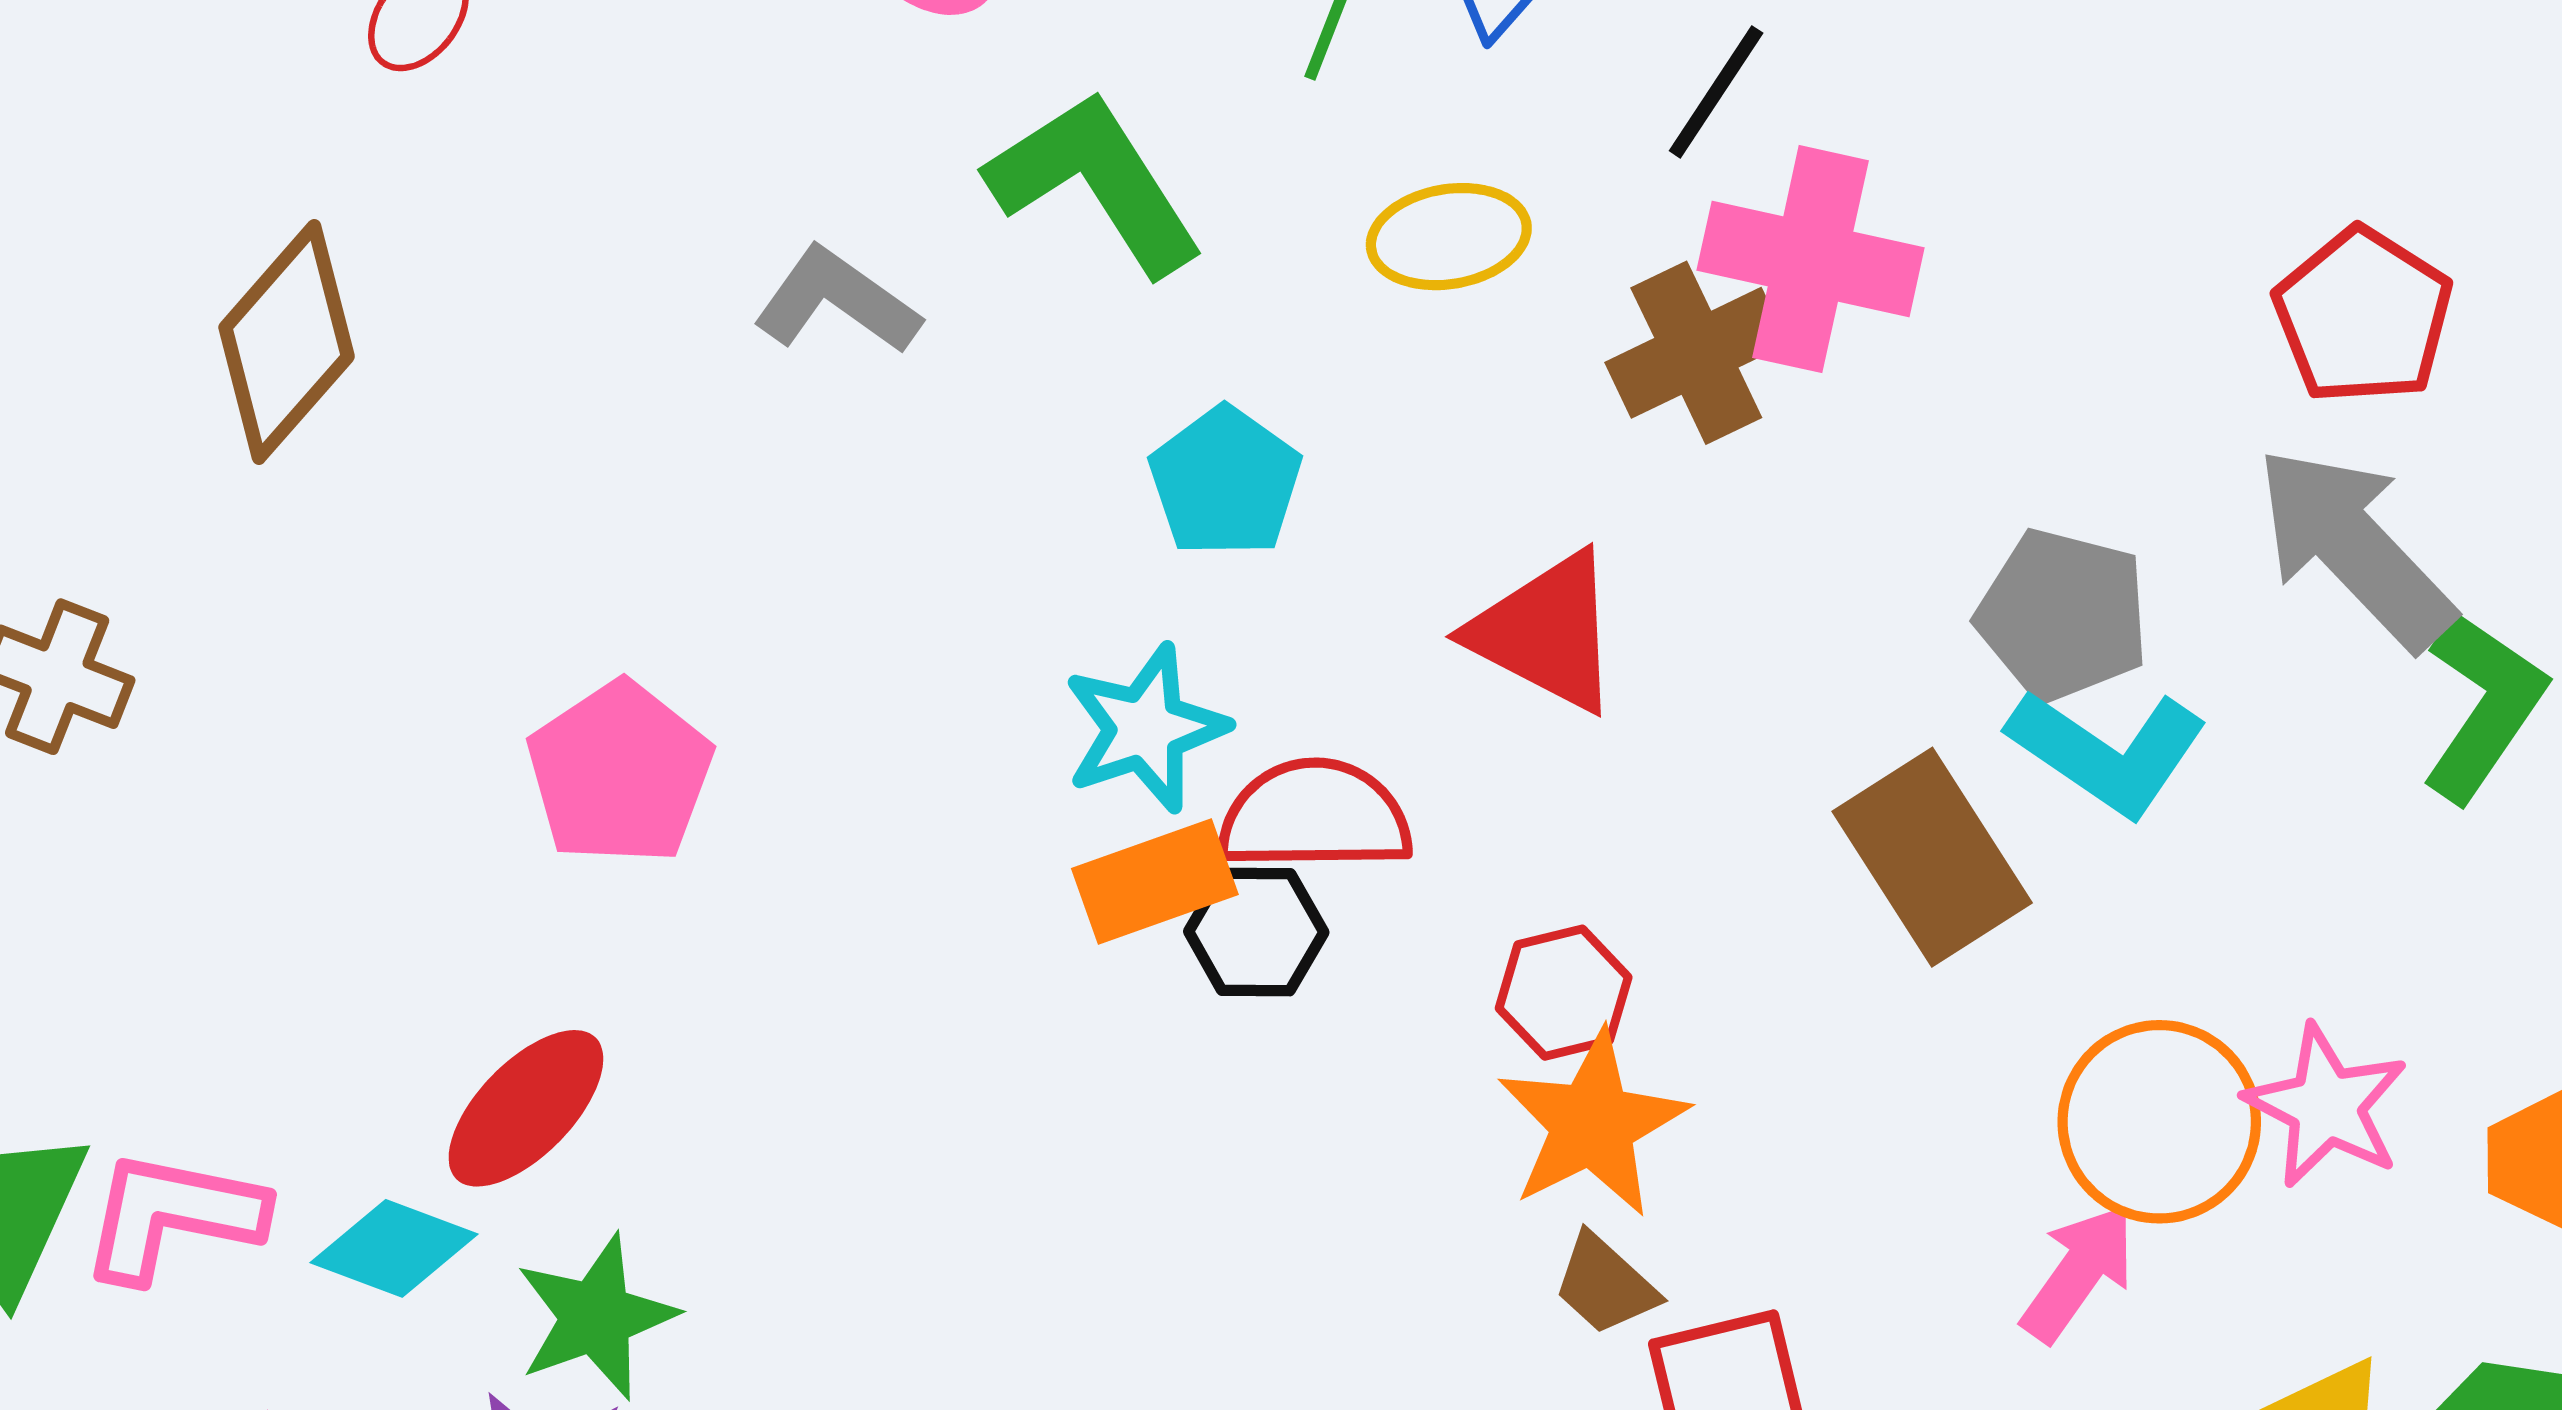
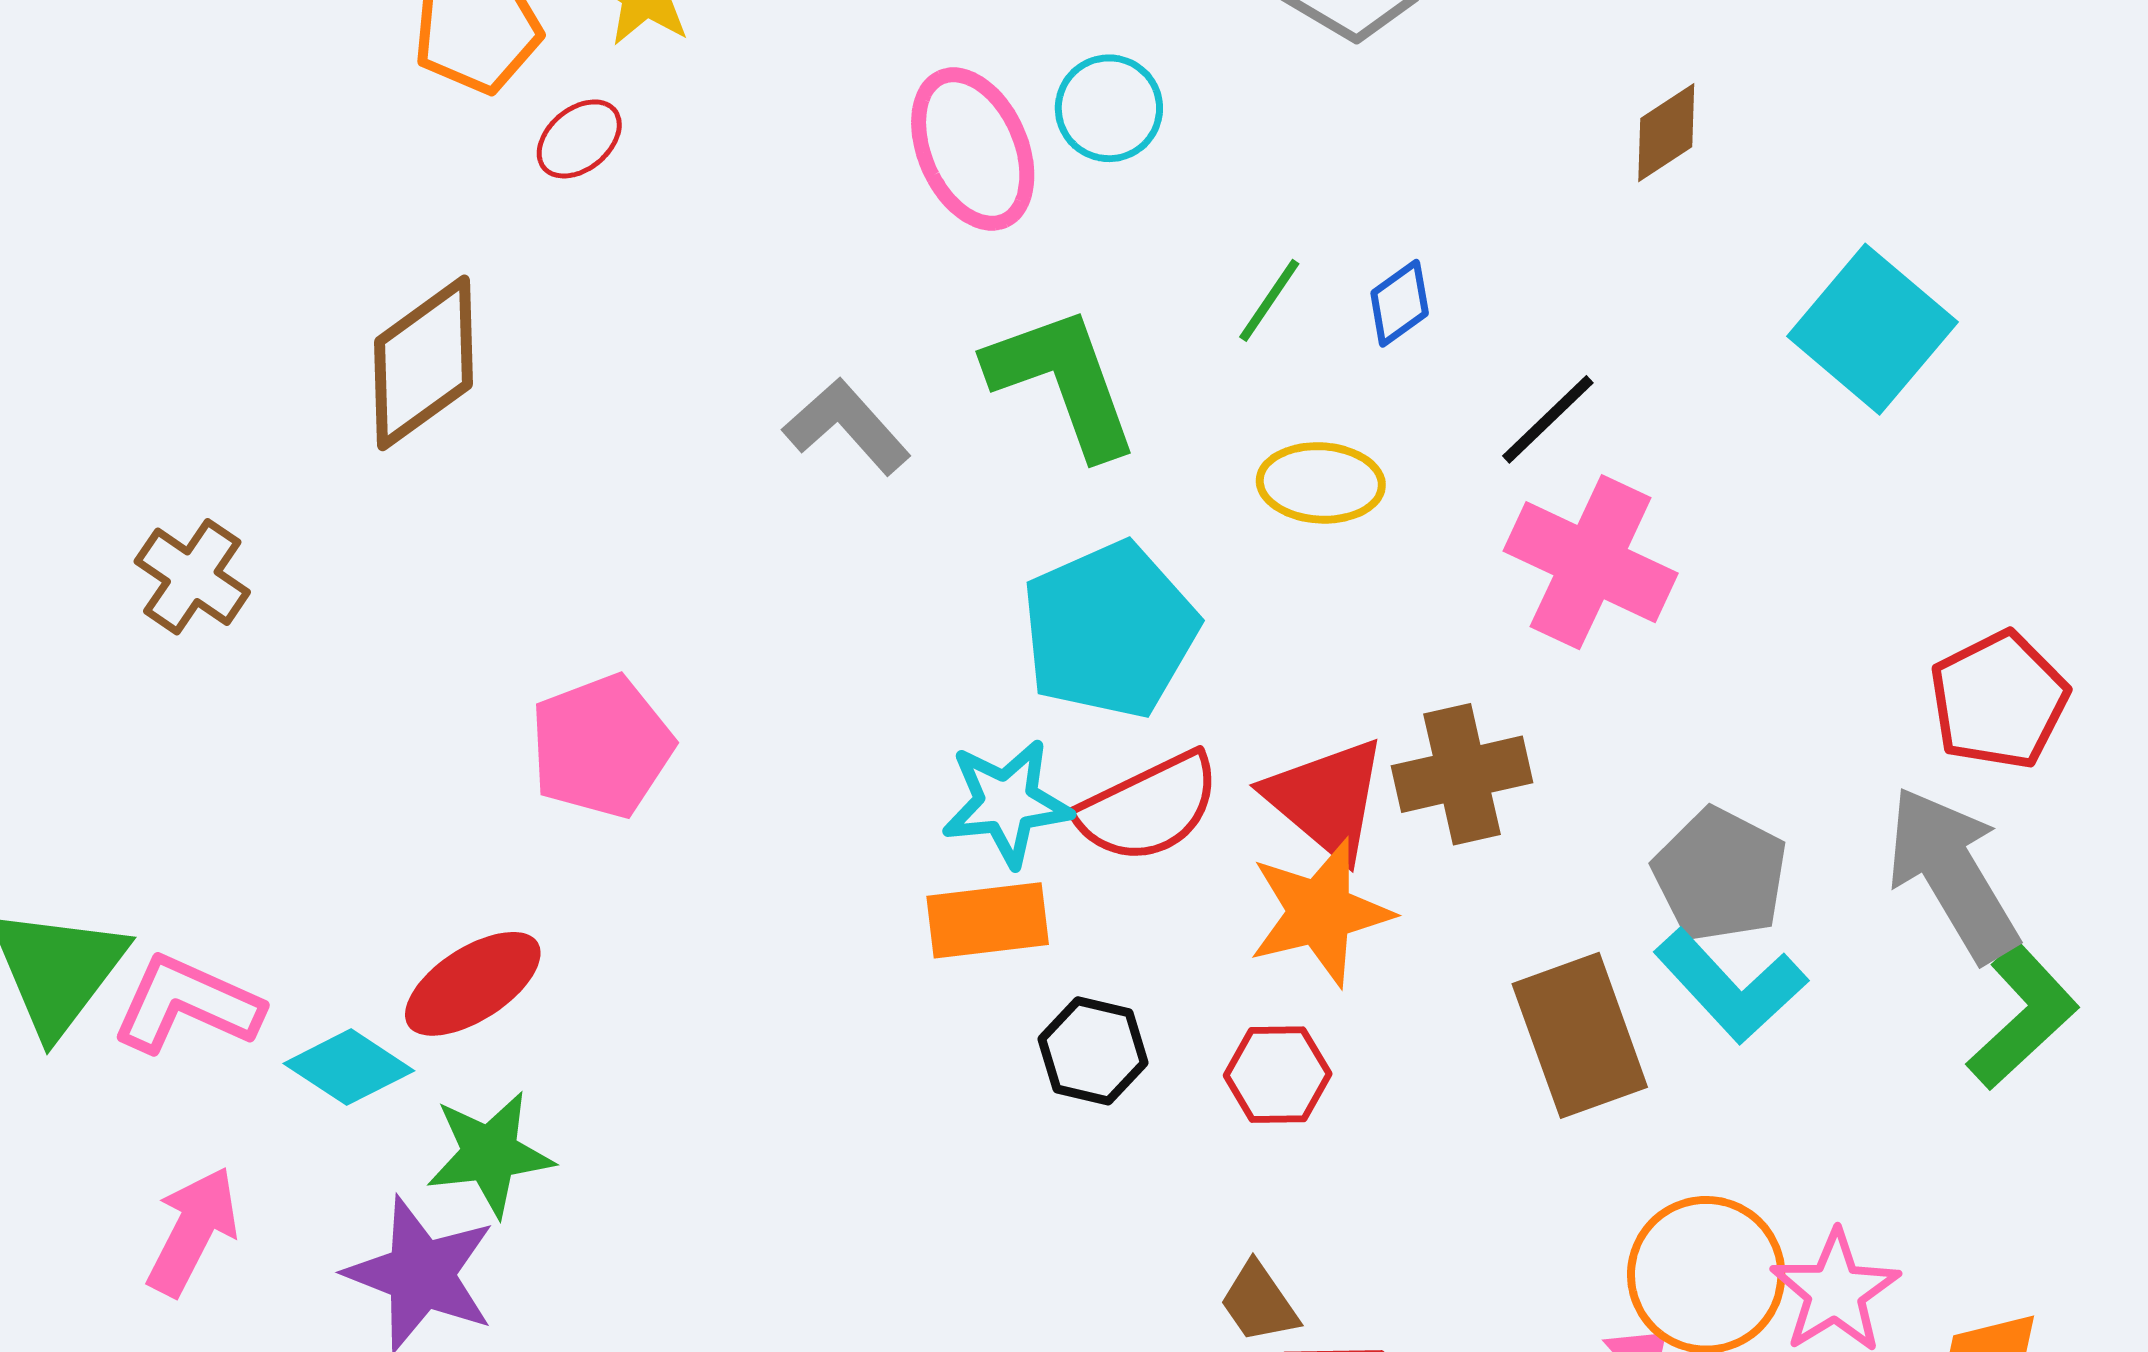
brown cross: (1696, 353) -> (1462, 774), moved
cyan pentagon: (1225, 482) -> (1110, 630), size x1.5
red semicircle: (1315, 816) -> (1149, 808), moved, turned 142
black hexagon: (1256, 932) -> (1093, 1051), moved
orange star: (1592, 1124) -> (1320, 912), moved

